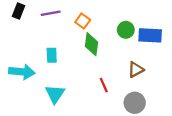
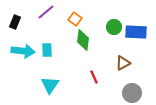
black rectangle: (19, 11) -> (15, 22), moved
purple line: (51, 13) -> (46, 12), turned -30
cyan arrow: (22, 72) -> (23, 51), moved
gray circle: (135, 103) -> (132, 93), moved

